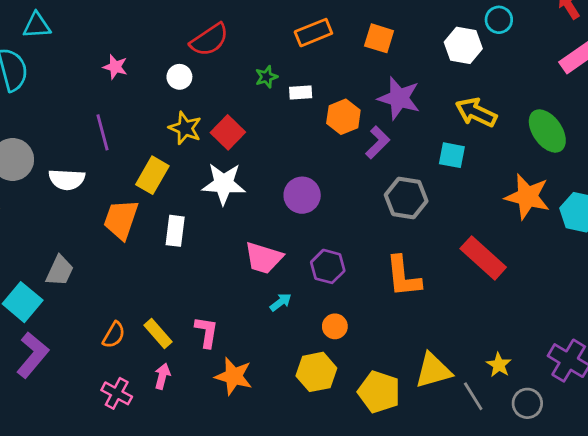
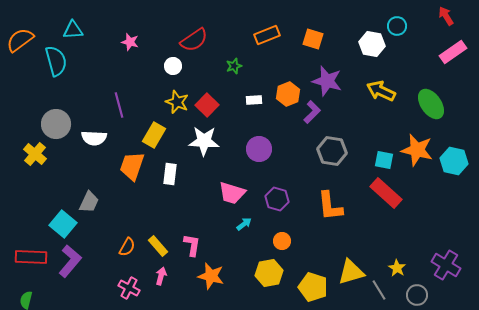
pink star: (115, 67) -> (130, 42), moved
white rectangle: (301, 92) -> (254, 100), moved
cyan square: (452, 155) -> (384, 160), moved

